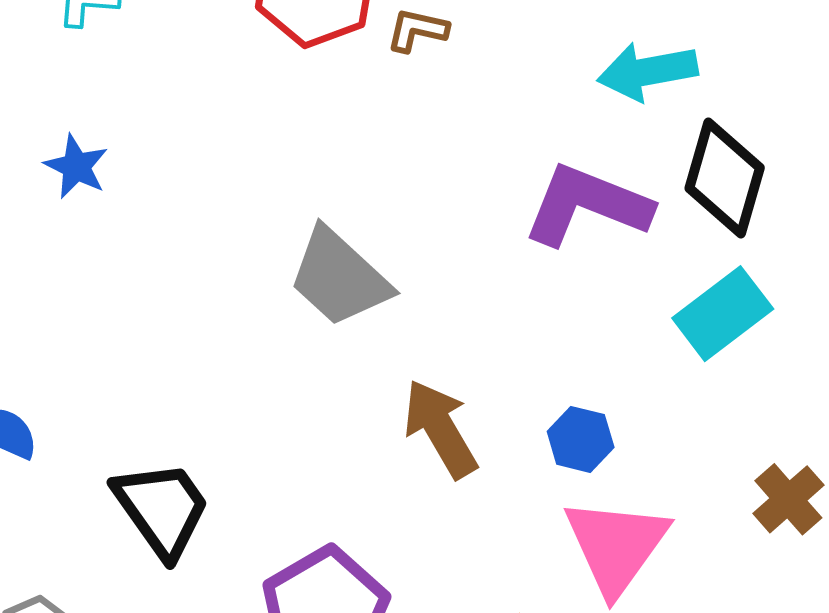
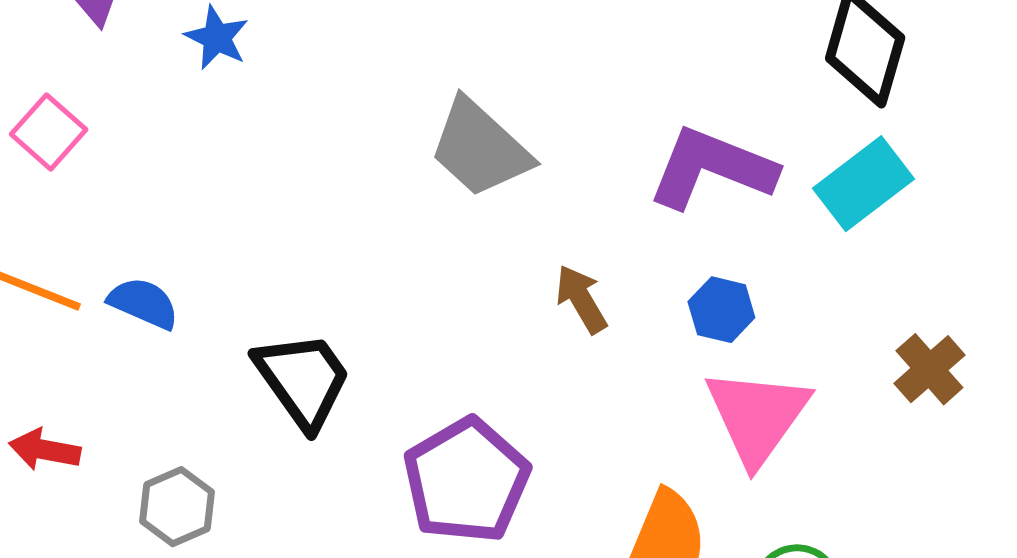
purple L-shape: (587, 205) -> (712, 168), moved
brown arrow: (440, 429) -> (581, 299), size x0.7

